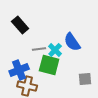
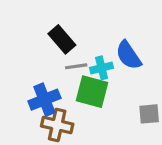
black rectangle: (20, 25) -> (62, 39), moved
cyan cross: (55, 50) -> (102, 68), turned 32

